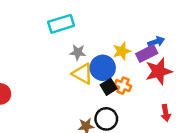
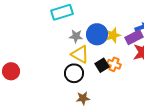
blue circle: (103, 68) -> (97, 34), moved
black circle: (106, 119) -> (74, 73), moved

